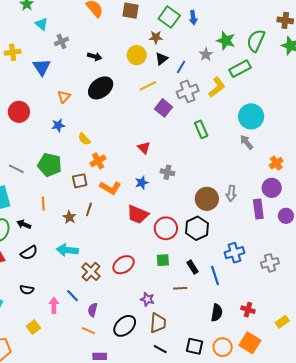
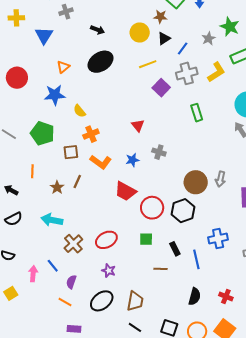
blue star: (58, 125) -> (55, 95), size x1.5
purple star: (147, 299) -> (109, 271), moved

